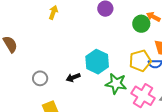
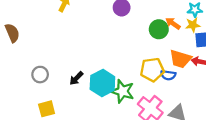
cyan hexagon: (97, 62) -> (102, 83), moved
black arrow: (73, 77) -> (76, 78), turned -32

